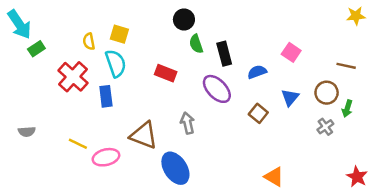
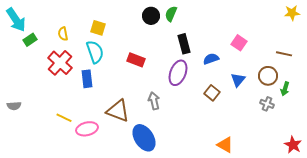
yellow semicircle: (89, 41) -> (63, 34), moved
green semicircle: (196, 44) -> (171, 14), moved, turned 42
purple ellipse: (217, 89) -> (178, 73), turned 65
gray cross: (325, 127) -> (267, 104), turned -32
gray semicircle: (27, 132) -> (14, 106), moved

